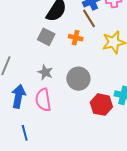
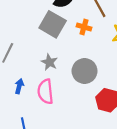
gray square: (46, 37) -> (53, 24), size x1.4
blue arrow: (18, 96) -> (19, 86), size x0.6

